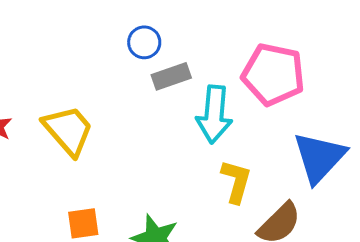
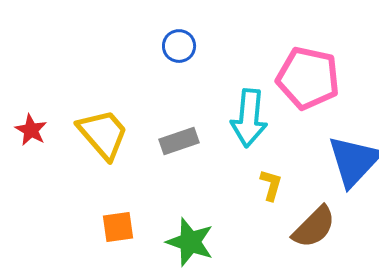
gray rectangle: (171, 76) -> (179, 141), moved
yellow L-shape: (236, 181) -> (271, 185), size x0.7

